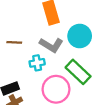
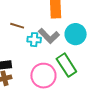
cyan cross: (37, 63) -> (34, 40), moved

